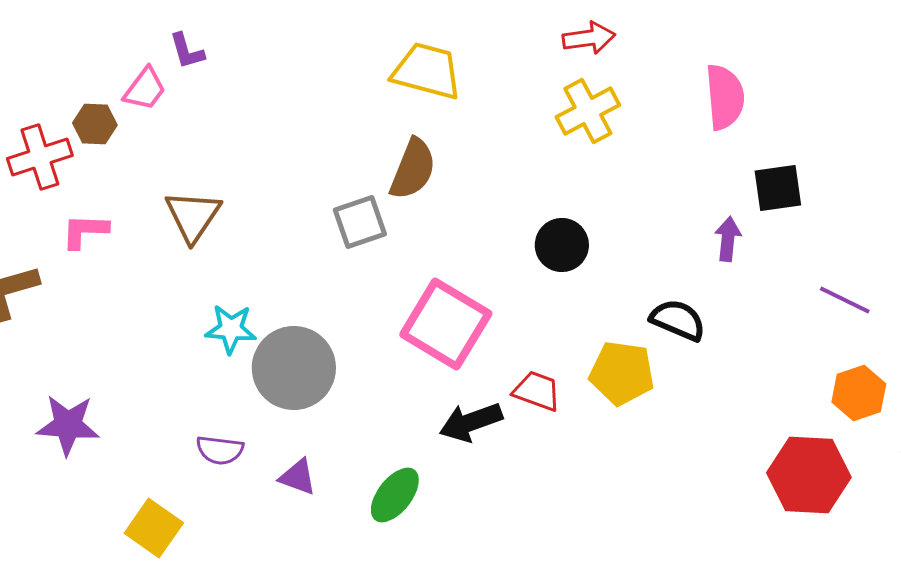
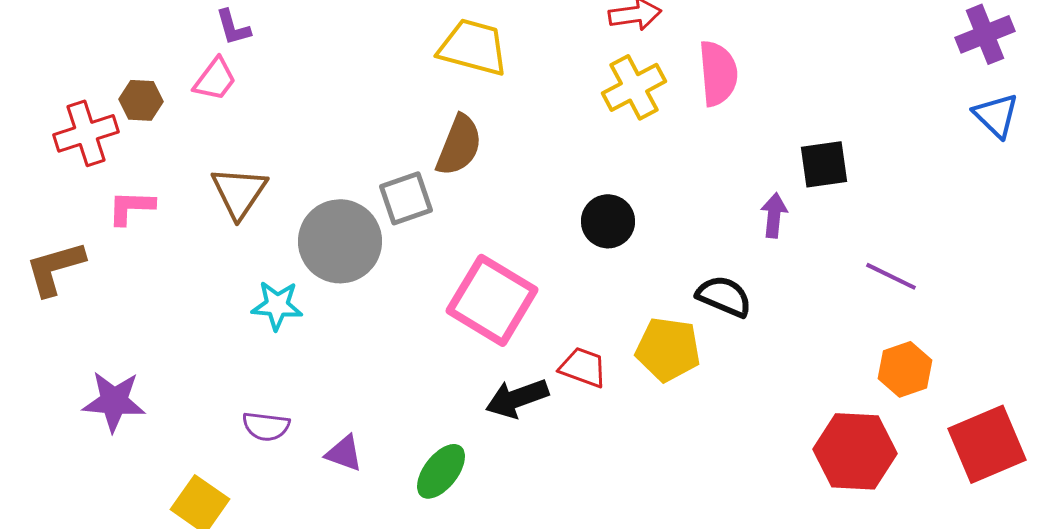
pink trapezoid: (145, 89) -> (215, 79), moved
pink semicircle: (725, 97) -> (718, 73), moved
gray circle: (294, 368) -> (340, 241), moved

